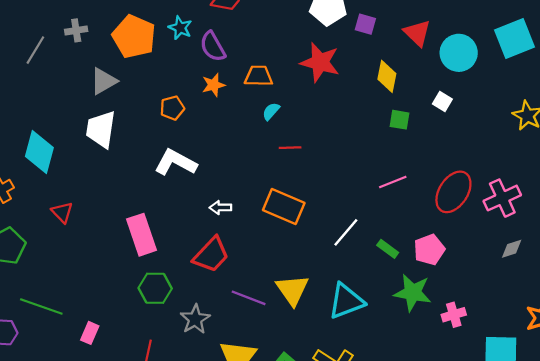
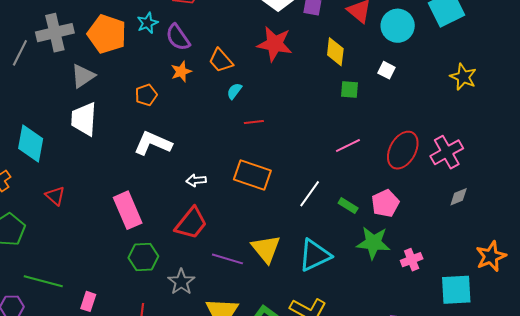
cyan star: (180, 28) -> (147, 23), turned 30
gray cross: (76, 30) -> (55, 33), size x1.8
orange trapezoid: (259, 76) -> (221, 60), turned -128

